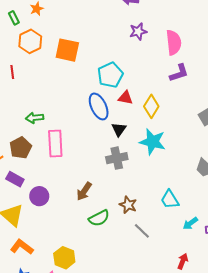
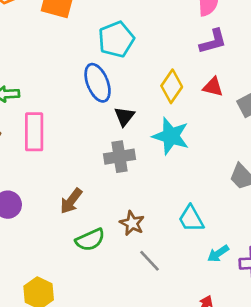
red triangle: (125, 98) -> (213, 87), moved

